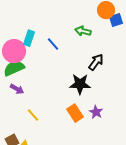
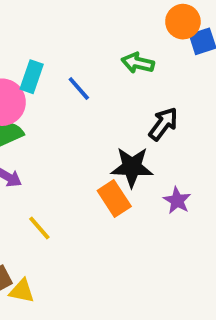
purple star: (96, 112) -> (177, 200), moved
orange rectangle: (75, 113) -> (114, 199), moved

